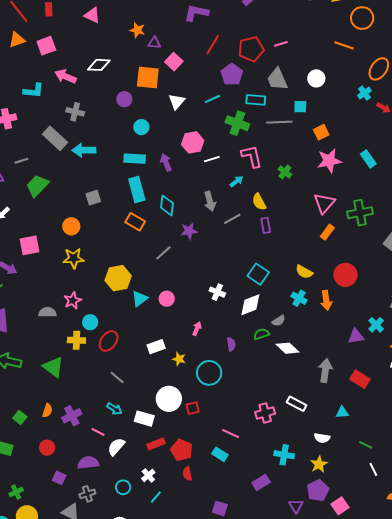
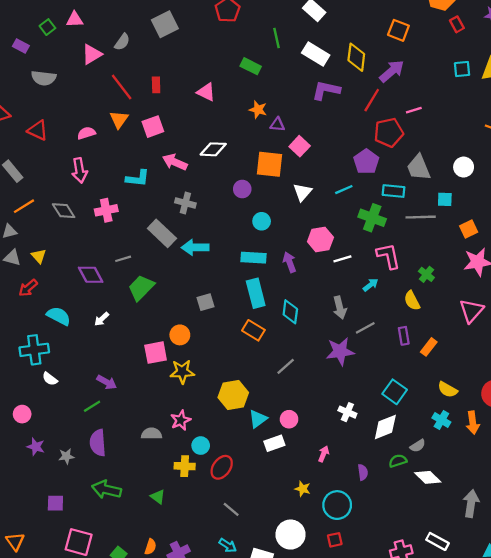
orange triangle: (17, 40) -> (119, 119), turned -36
pink line: (281, 44) -> (414, 110), moved
red line: (213, 45) -> (372, 100), moved
yellow semicircle: (259, 202) -> (412, 301), moved
purple star: (189, 231) -> (340, 351), moved, size x1.4
orange rectangle: (327, 232) -> (429, 347), moved
pink square: (30, 245) -> (156, 353), moved
white rectangle: (156, 347) -> (274, 443), moved
green triangle: (53, 367) -> (158, 497), size x0.6
red square: (193, 408) -> (335, 540), moved

